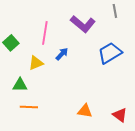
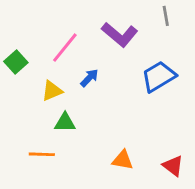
pink line: (45, 33) -> (65, 48), turned 30
green triangle: (20, 85) -> (65, 123), moved

